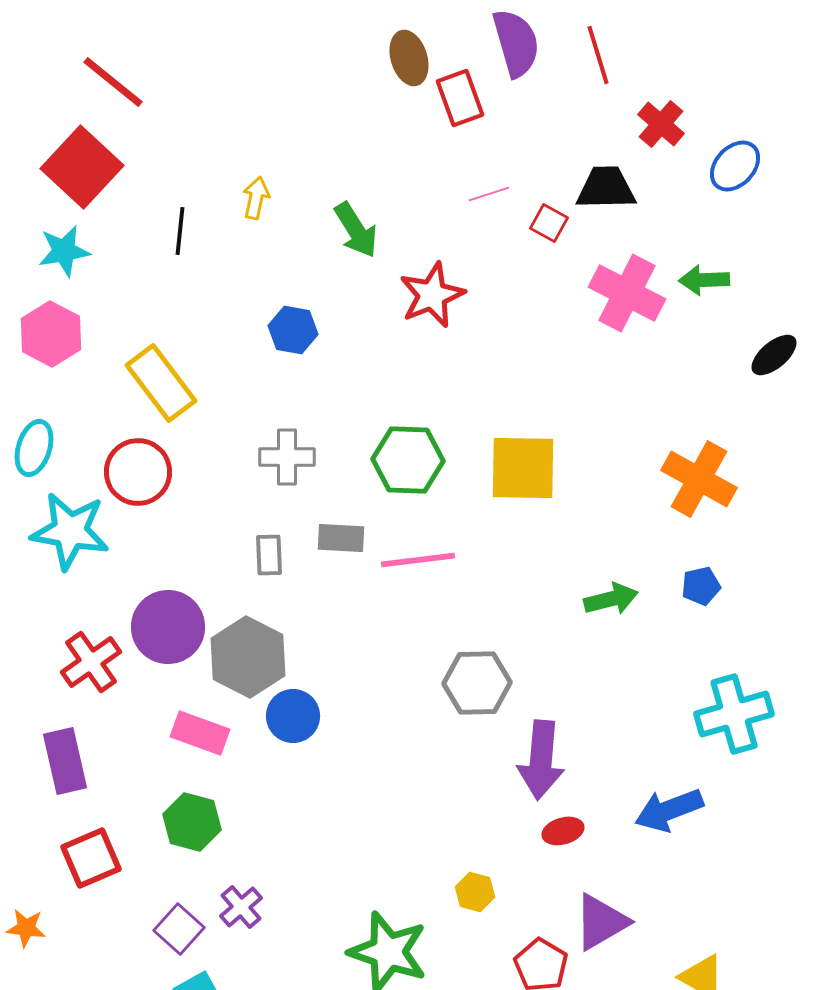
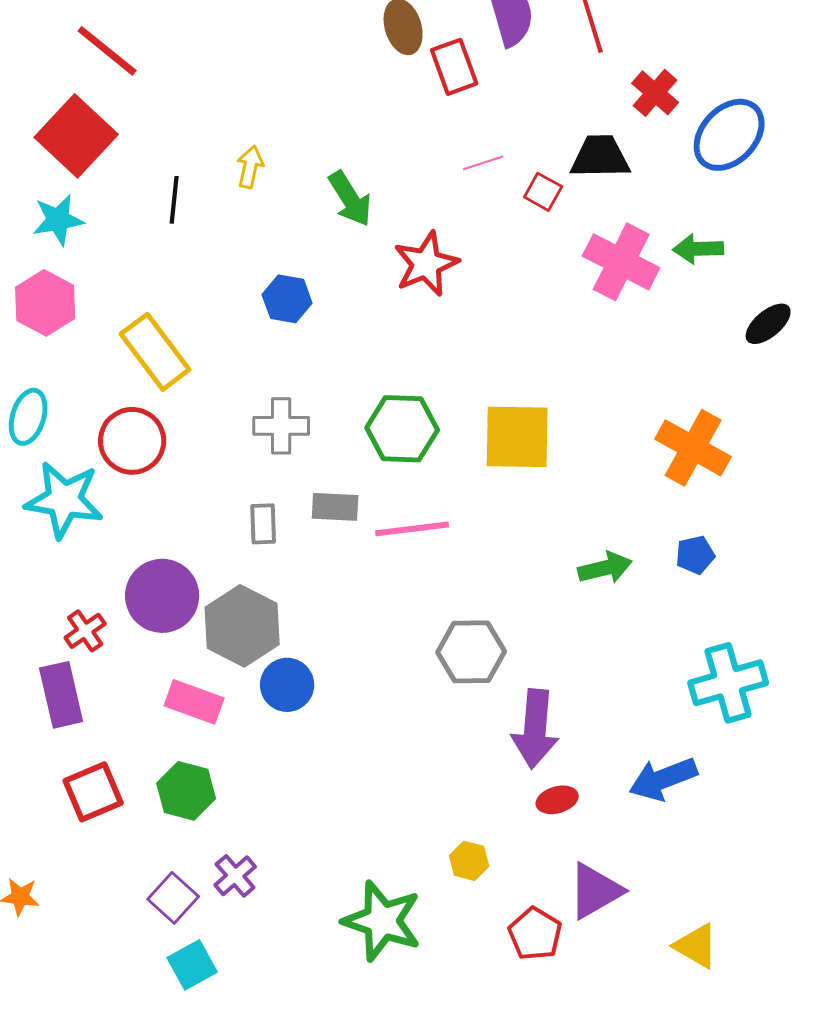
blue ellipse: (735, 166) -> (729, 135), size x1.4
red cross: (91, 662) -> (85, 631), size x0.7
purple rectangle: (65, 761) -> (61, 695), moved
red square: (91, 858) -> (93, 792), moved

